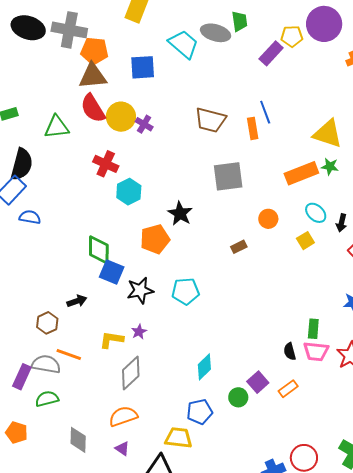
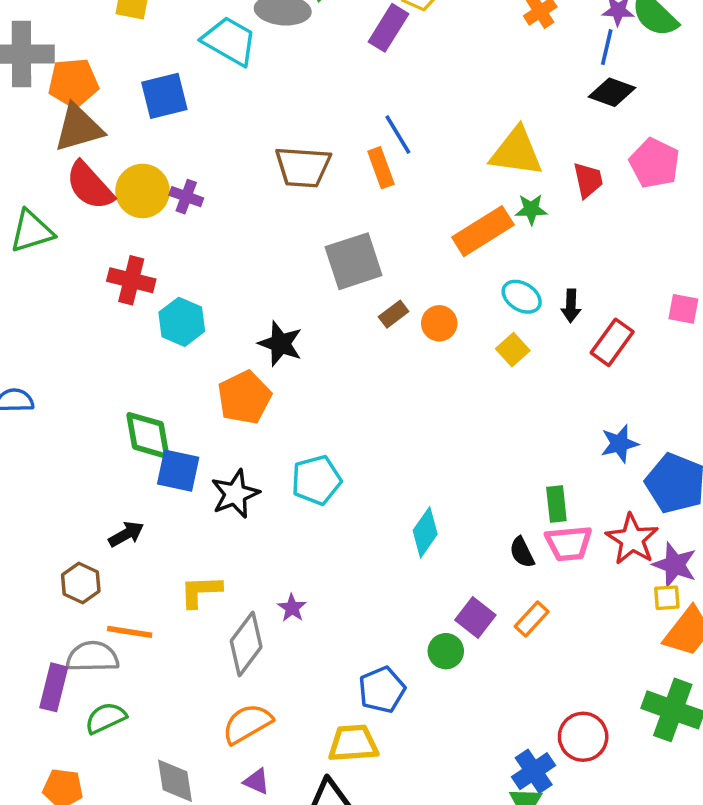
brown rectangle: (239, 247) -> (394, 314), moved
purple star: (139, 332) -> (292, 608), moved
cyan diamond: (204, 367) -> (425, 532), moved

